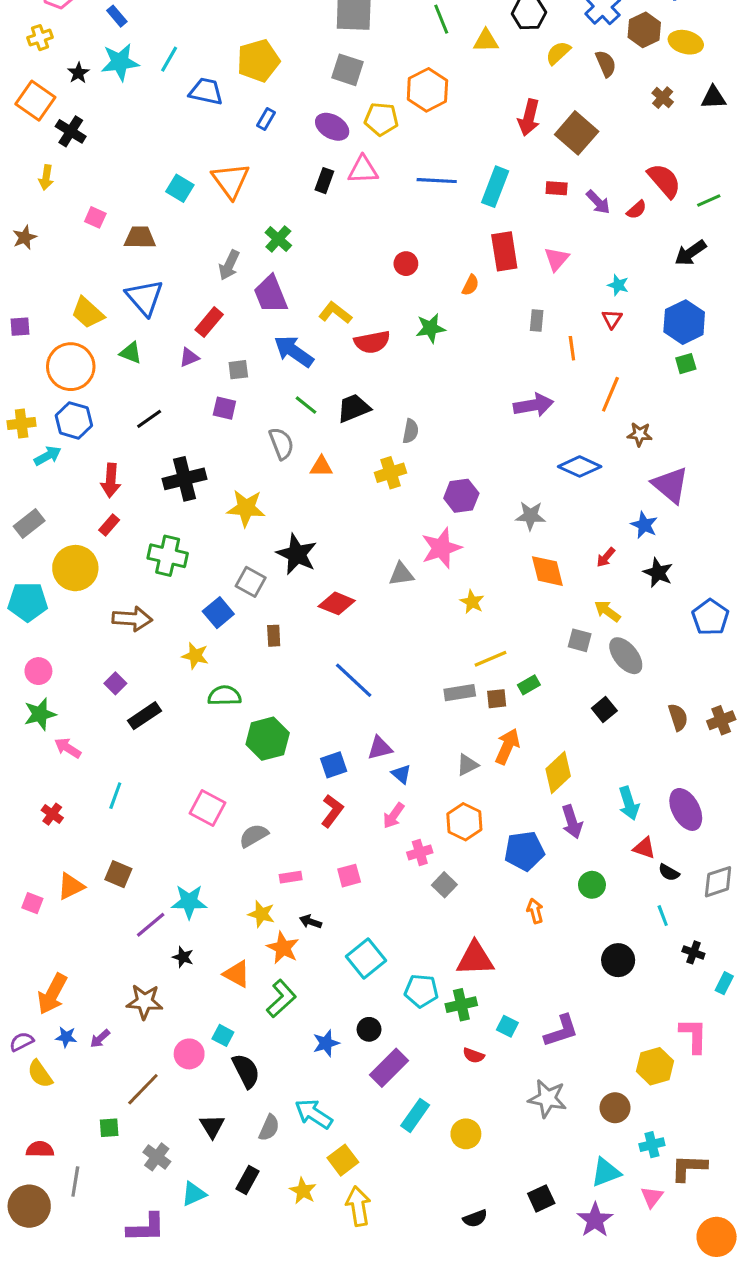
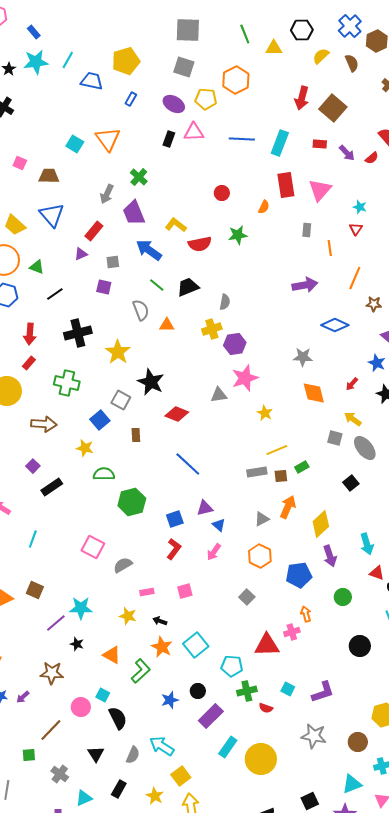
pink triangle: (557, 259) -> (320, 190), size x1.4
green triangle: (131, 353) -> (37, 267), moved
purple hexagon: (461, 496) -> (235, 344), moved
yellow star: (246, 508) -> (118, 352), turned 30
pink cross: (420, 852) -> (292, 632), moved
orange star: (283, 948) -> (162, 647), moved
green cross: (461, 1005) -> (247, 691), moved
yellow circle: (466, 1134) -> (261, 759), size x1.6

